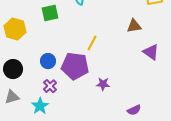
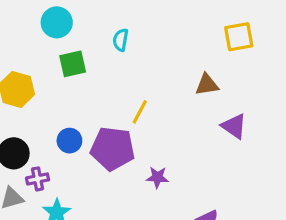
purple cross: (50, 86) -> (38, 179), moved, turned 32

